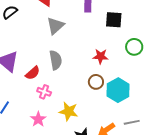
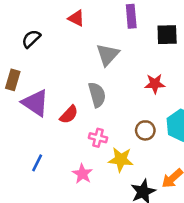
gray triangle: (55, 26) -> (108, 55), moved
brown circle: (96, 82) -> (145, 130), moved
pink cross: (44, 92) -> (98, 138), moved

